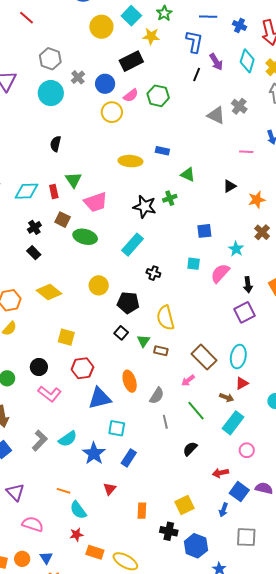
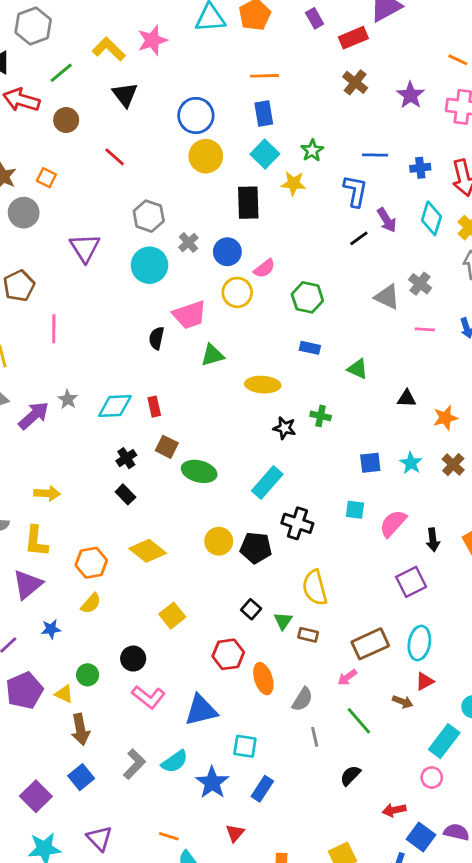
blue cross: (240, 25) -> (420, 168), turned -32
yellow circle: (101, 27) -> (206, 156), moved
black rectangle: (131, 61) -> (248, 203), moved, turned -65
black line: (197, 75) -> (359, 238), turned 32
green hexagon: (158, 96) -> (307, 297), moved
pink line: (246, 152) -> (425, 329), moved
yellow ellipse: (130, 161) -> (263, 385), moved
green triangle: (188, 175) -> (358, 369), moved
green triangle: (73, 180) -> (212, 355), moved, turned 48
black triangle: (230, 186) -> (407, 398), turned 32
green cross: (170, 198) -> (321, 416), turned 32
pink trapezoid: (96, 202) -> (190, 315), moved
black star: (145, 207) -> (285, 428), size x0.7
cyan star: (236, 249) -> (411, 463), moved
black cross: (153, 273) -> (297, 523), size x1.5
black pentagon: (128, 303) -> (256, 548), moved
purple square: (244, 312) -> (411, 582), moved
yellow square: (66, 337) -> (172, 616), turned 36
brown rectangle: (204, 357) -> (370, 644), turned -70
red hexagon: (82, 368) -> (228, 654), moved
blue triangle: (100, 398) -> (201, 710), moved
cyan rectangle: (233, 423) -> (444, 741), moved

